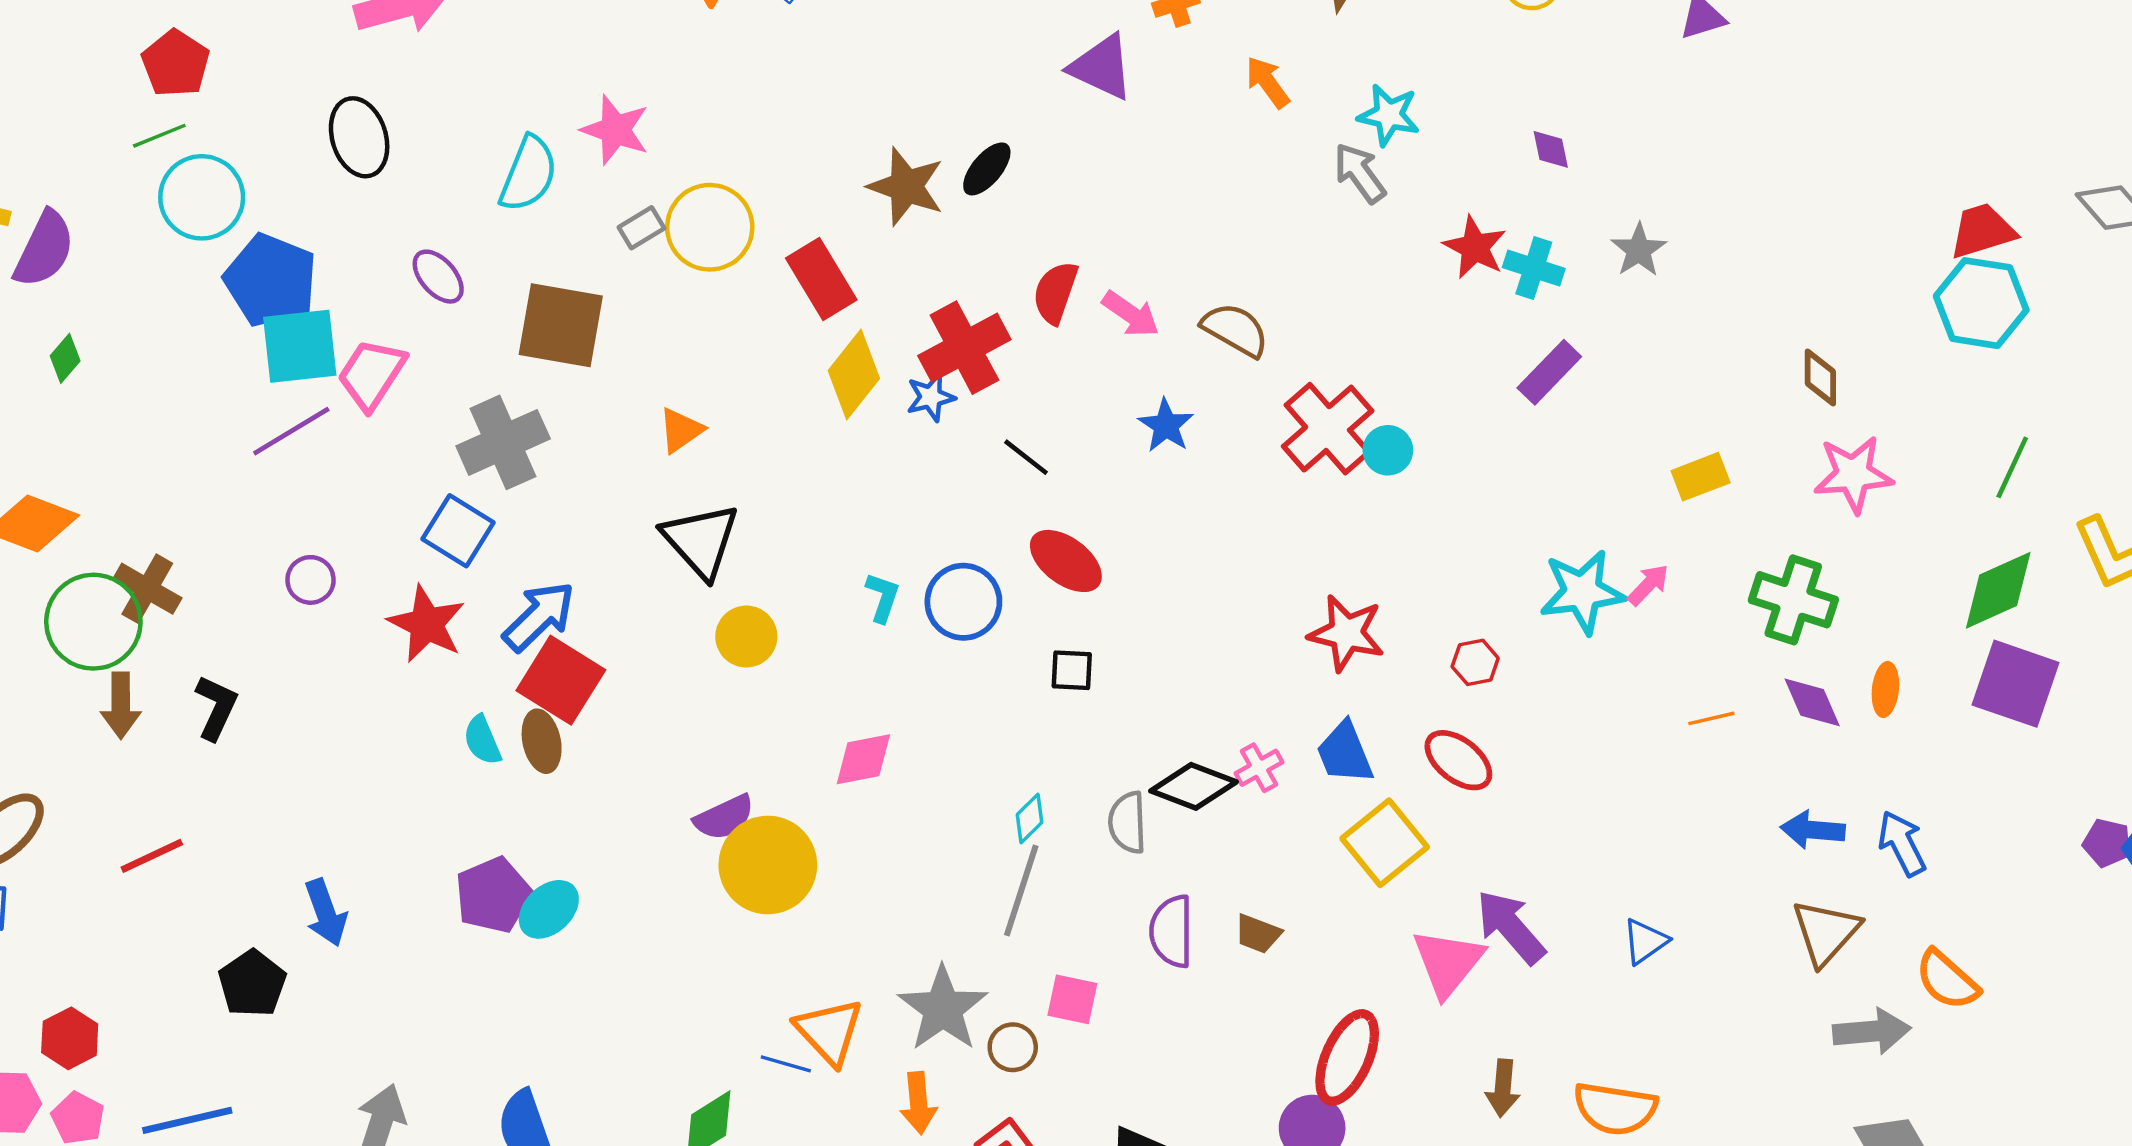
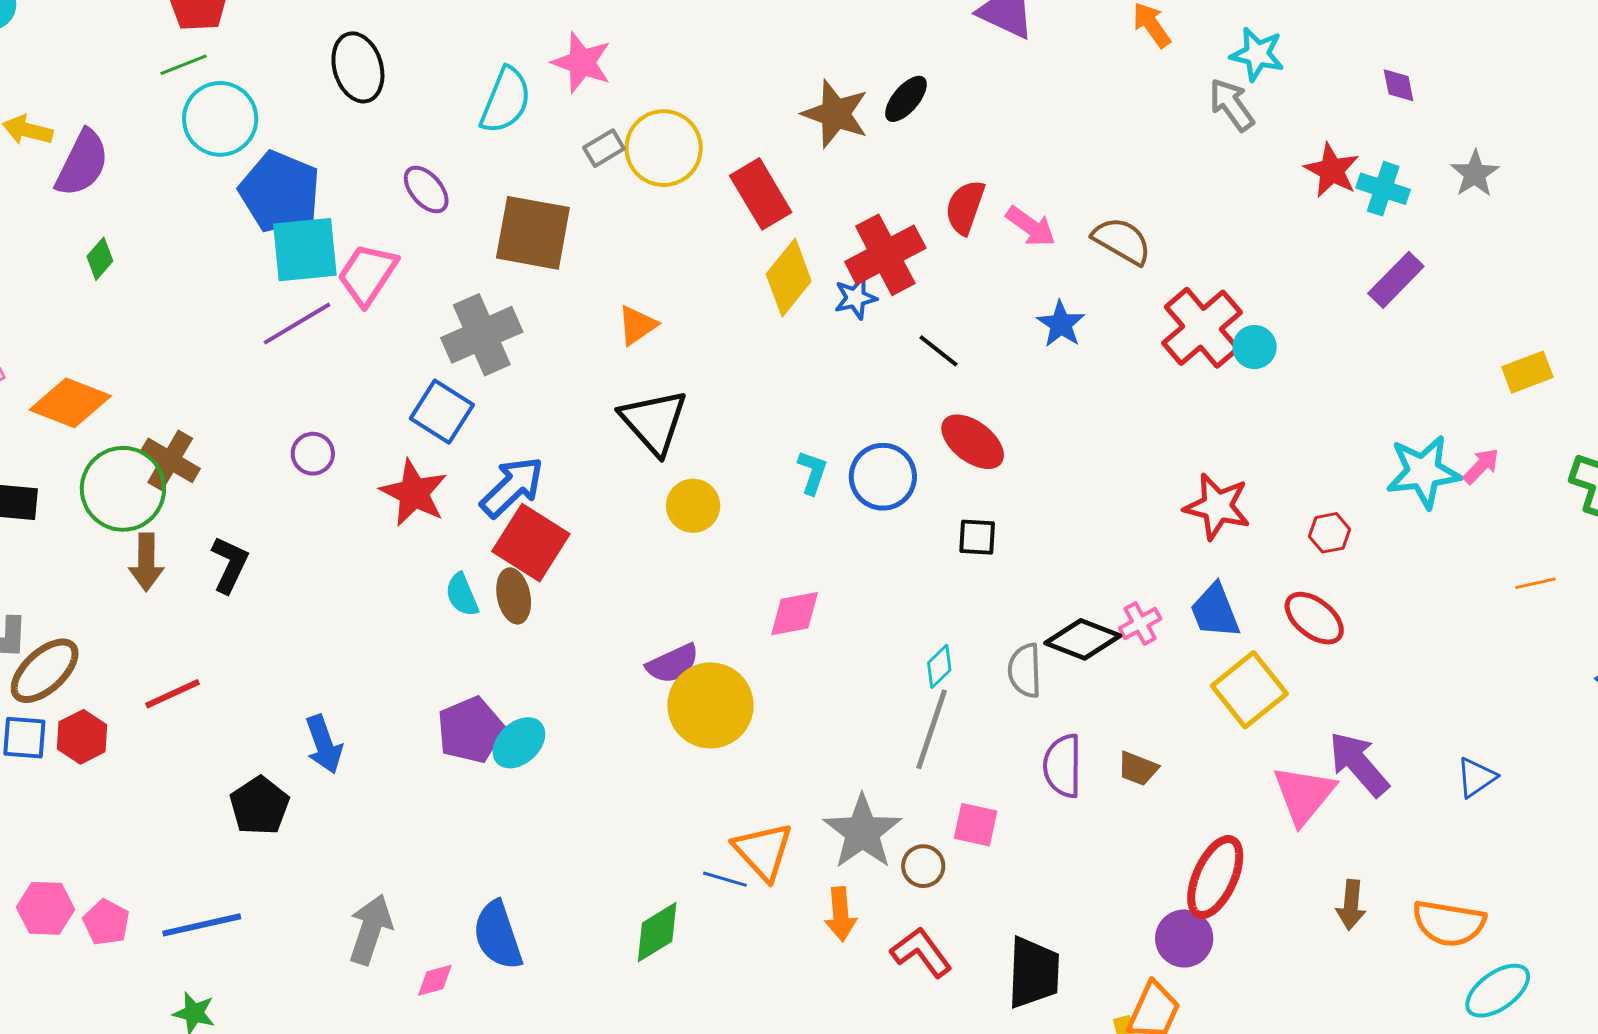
red hexagon: (70, 1038) -> (82, 737), moved

